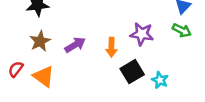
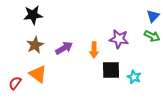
red semicircle: (16, 69) -> (15, 83), moved
black square: (132, 72) -> (111, 70), turned 30

